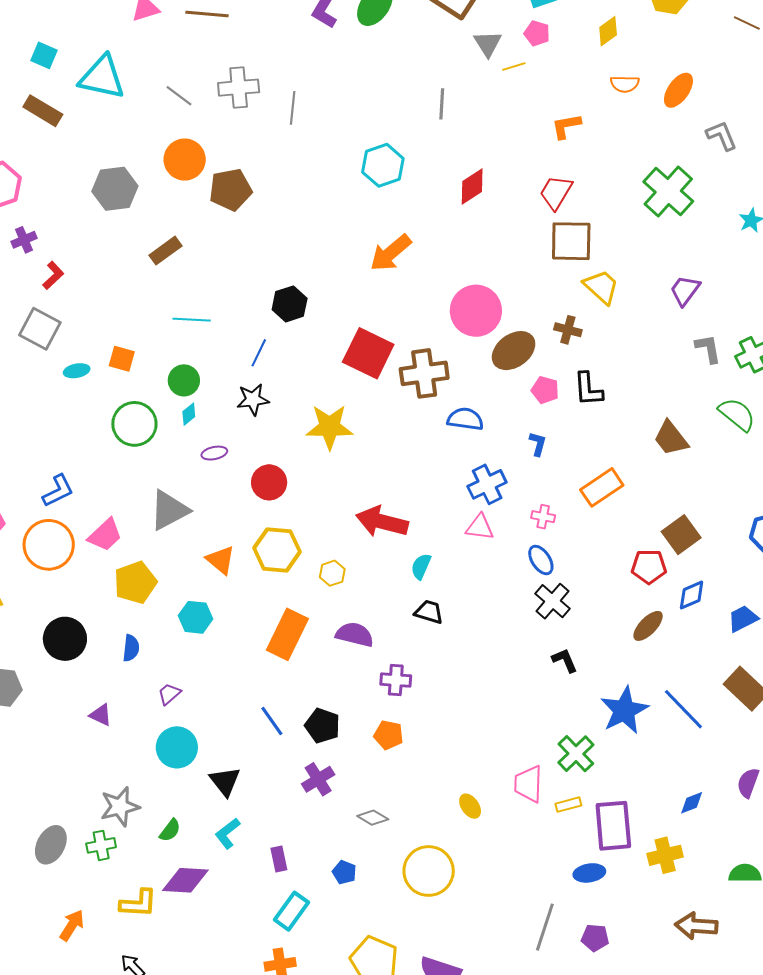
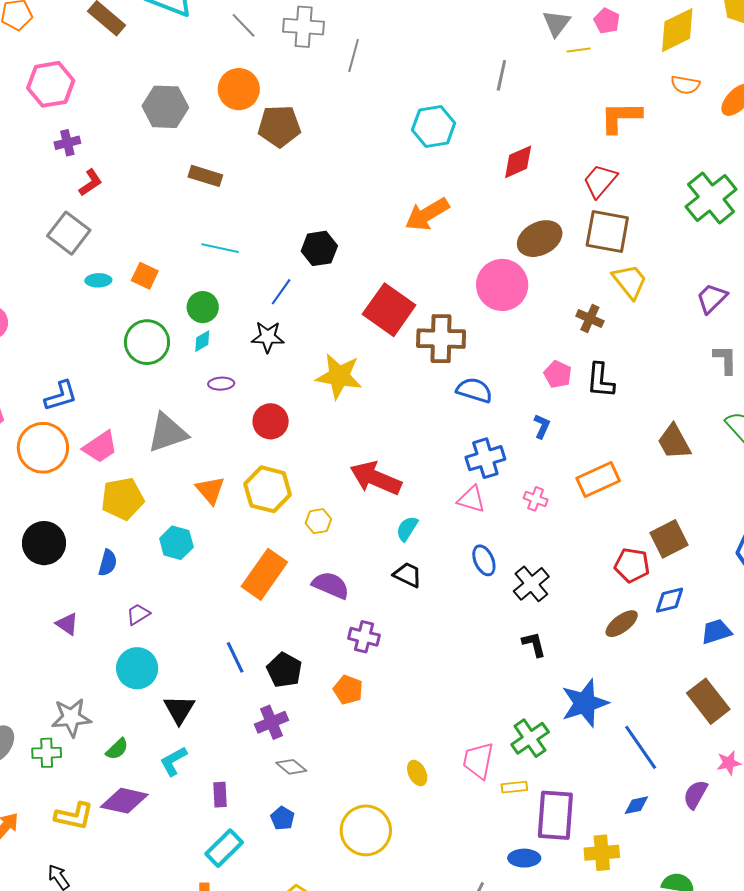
yellow diamond: (608, 31) -> (677, 30), size x1.6
orange L-shape: (566, 126) -> (621, 117), size x1.4
brown rectangle: (165, 251) -> (205, 176), turned 44
brown ellipse: (514, 351) -> (540, 239), moved
blue ellipse: (541, 560) -> (484, 560), moved
blue line: (683, 709) -> (641, 747), moved
gray diamond: (373, 818) -> (291, 767), moved

